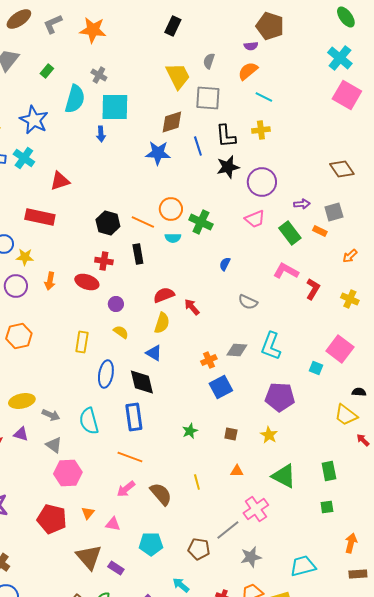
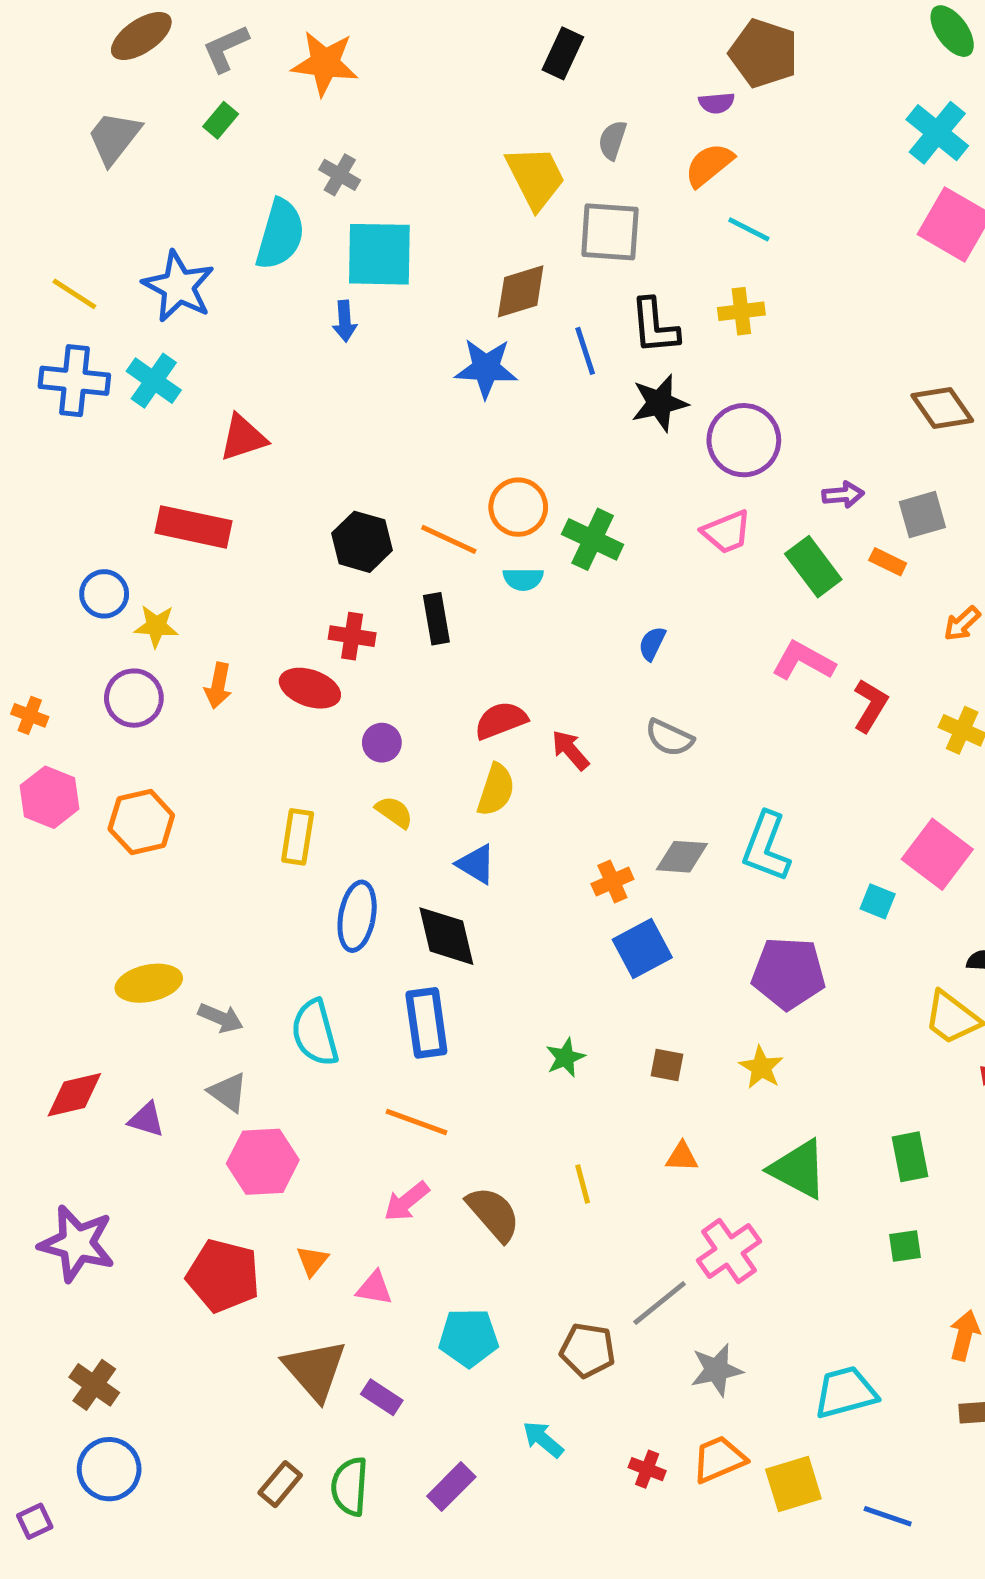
black rectangle: (173, 26) -> (563, 53), moved
green rectangle: (47, 71) -> (221, 120), moved
gray semicircle: (248, 302) -> (669, 738), moved
purple triangle: (21, 434) -> (146, 1120), moved

